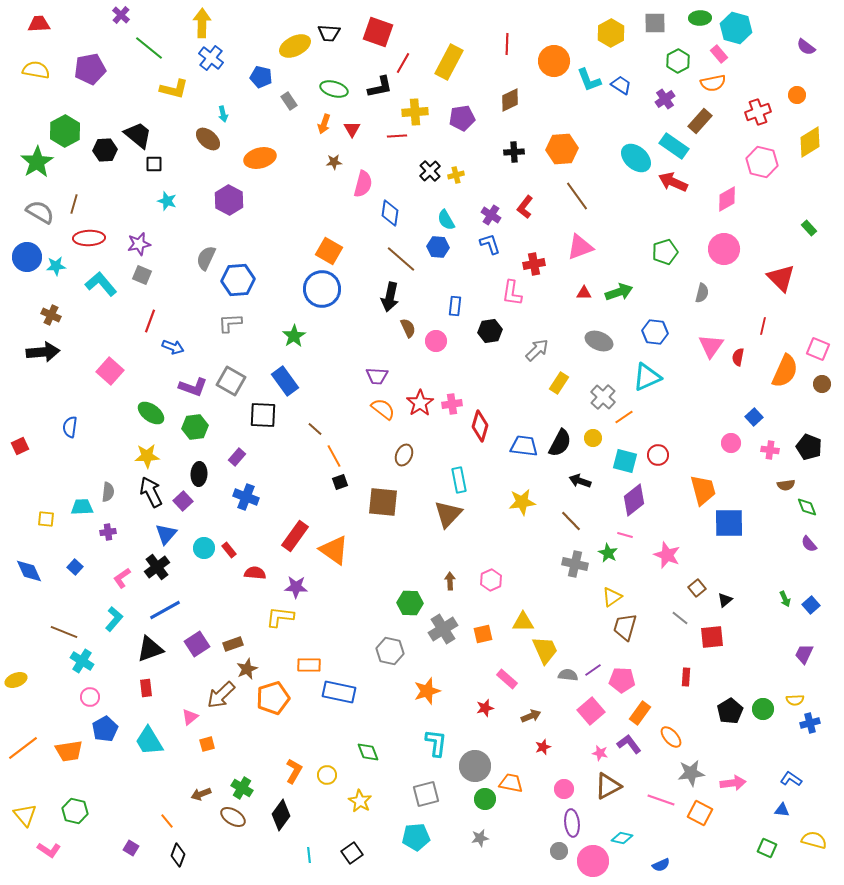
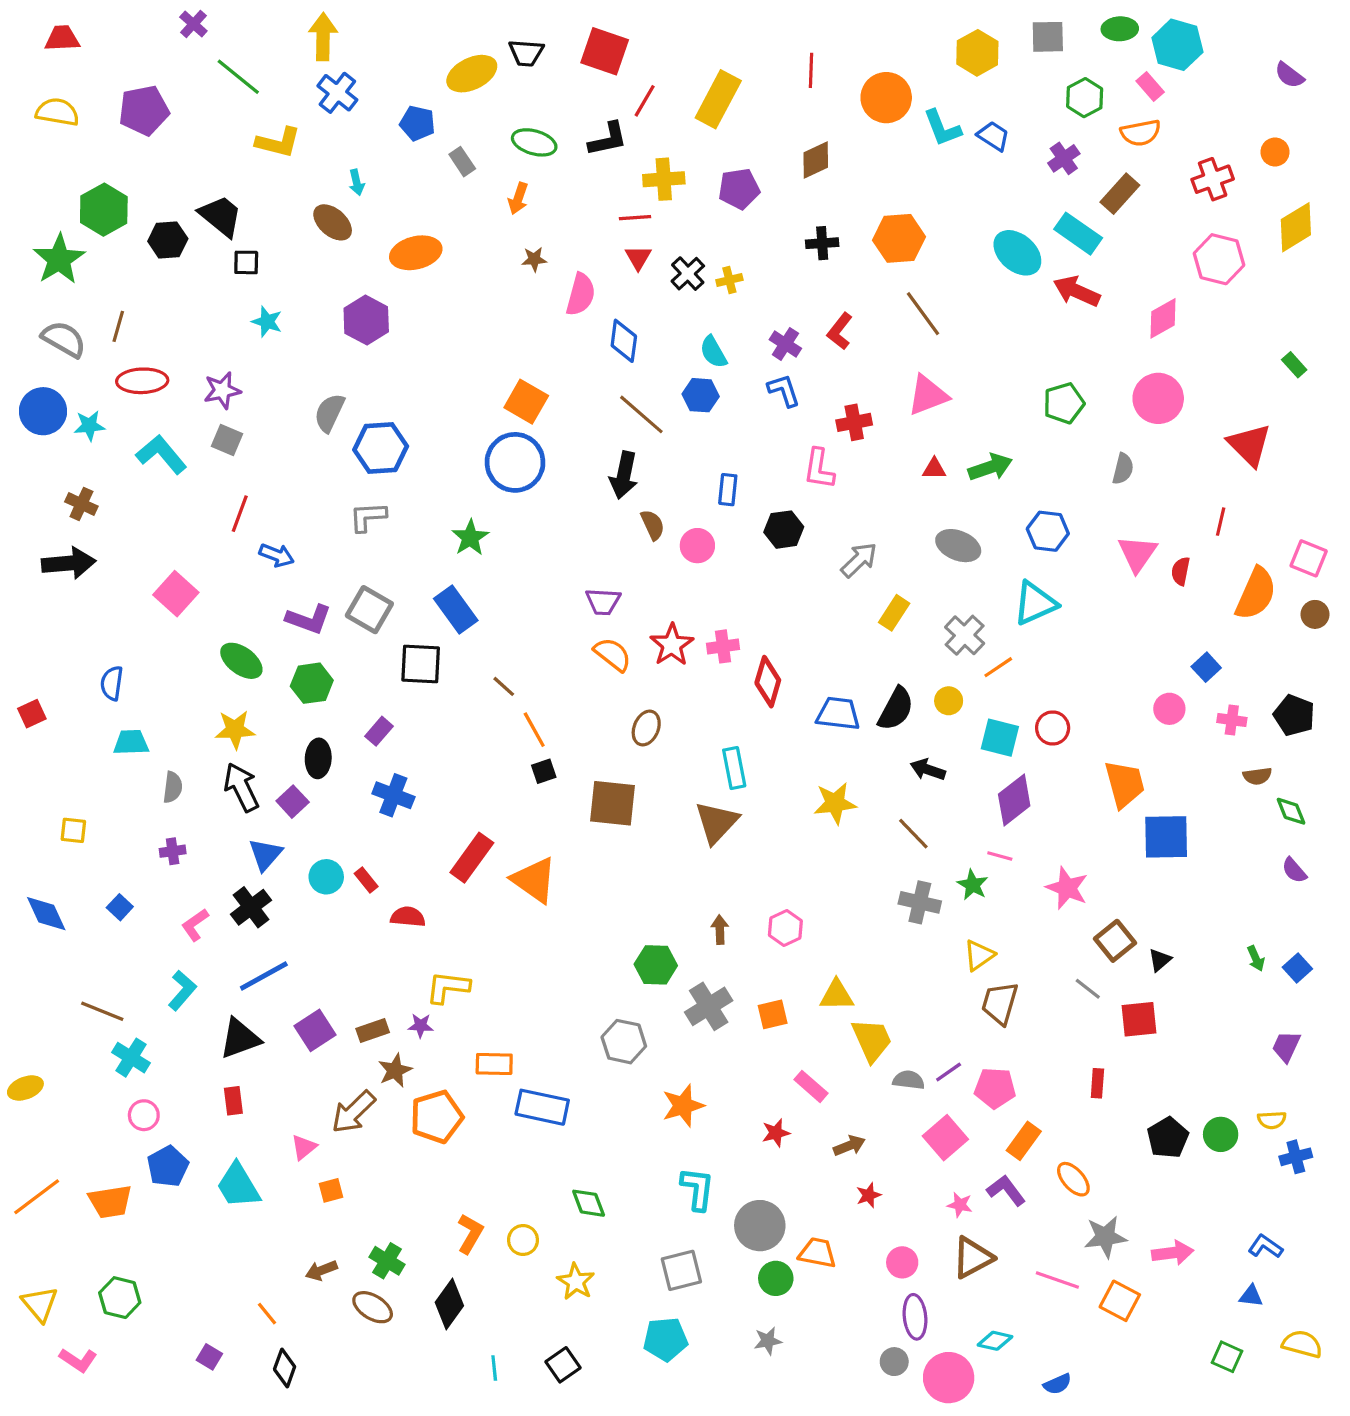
red triangle: (352, 129) -> (638, 258), moved
cyan trapezoid: (82, 507) -> (131, 742), moved
purple star: (296, 587) -> (421, 1026), moved, size x0.7
brown square: (697, 588) -> (1115, 941), size x1.4

